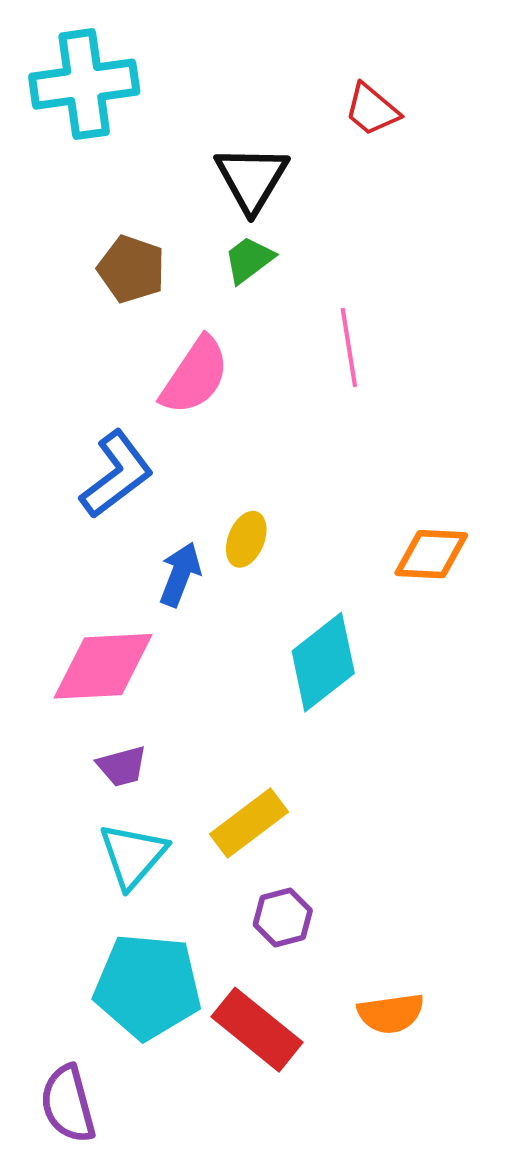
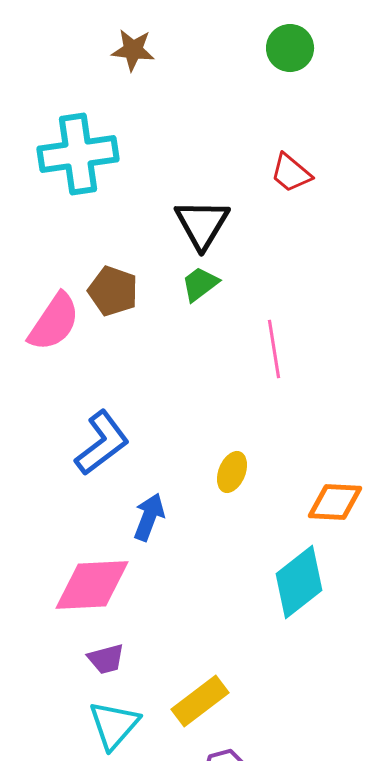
pink semicircle: (195, 376) -> (54, 322), moved
yellow ellipse: (246, 539) -> (232, 472), moved
cyan diamond: (323, 662) -> (299, 582), moved

